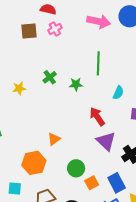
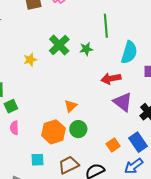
green cross: (50, 77) -> (59, 45), size x1.5
cyan semicircle: (118, 93) -> (129, 52), size x1.6
red arrow: (97, 117) -> (111, 78), turned -60
green circle: (76, 168) -> (78, 129), moved

